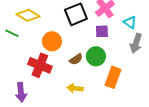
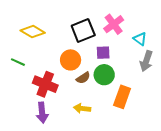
purple square: (102, 31) -> (103, 53), moved
green line: (12, 33) -> (18, 62), moved
orange circle: (52, 41) -> (71, 60), moved
purple arrow: (21, 92) -> (42, 113), moved

